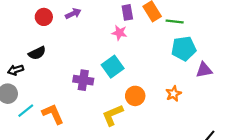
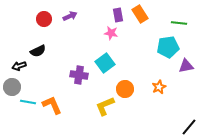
green line: (175, 21) -> (179, 23), moved
cyan line: (26, 111) -> (28, 102), turned 49

